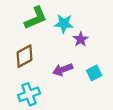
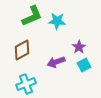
purple star: (81, 39) -> (79, 47), moved

